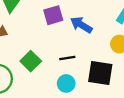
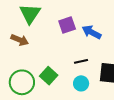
green square: (31, 61) -> (49, 76), moved

